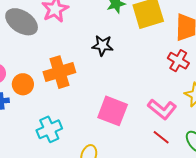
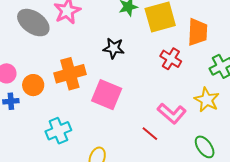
red cross: (178, 61) -> (171, 59), moved
pink square: (113, 111) -> (107, 95), moved
red line: (161, 137) -> (150, 134), moved

